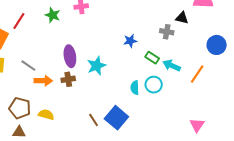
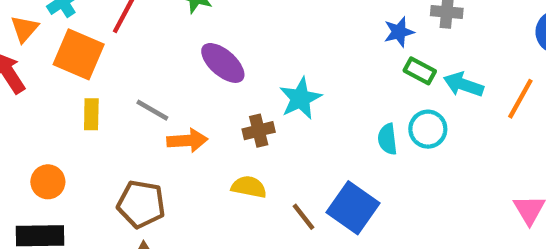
blue star: (130, 41) -> (399, 32), moved
purple ellipse: (70, 56) -> (223, 63), moved, turned -35
brown cross: (68, 79) -> (259, 131), moved
yellow semicircle: (46, 115) -> (249, 187), moved

